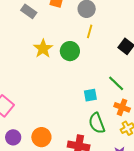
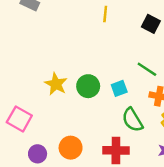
yellow star: (43, 49) -> (56, 84), moved
green circle: (70, 51) -> (88, 86), moved

